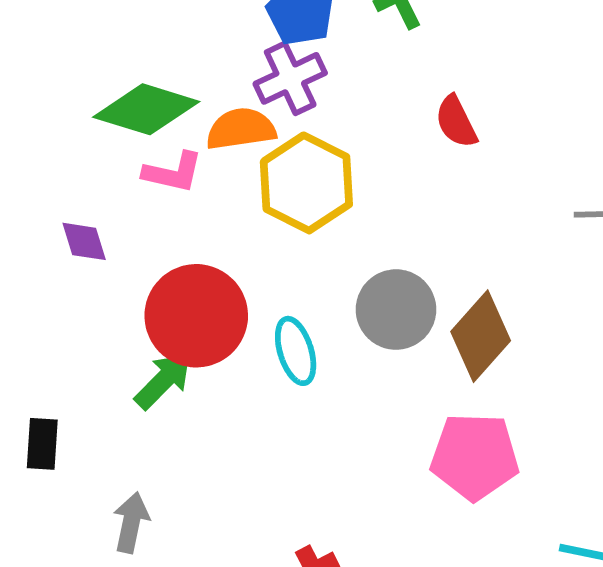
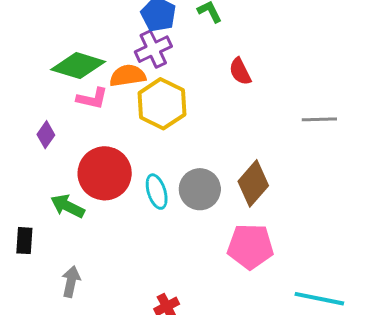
purple diamond: (84, 241) -> (46, 135), turned 52
gray circle: (396, 310) -> (200, 189), moved
green arrow: (163, 381) -> (68, 206), moved, turned -108

